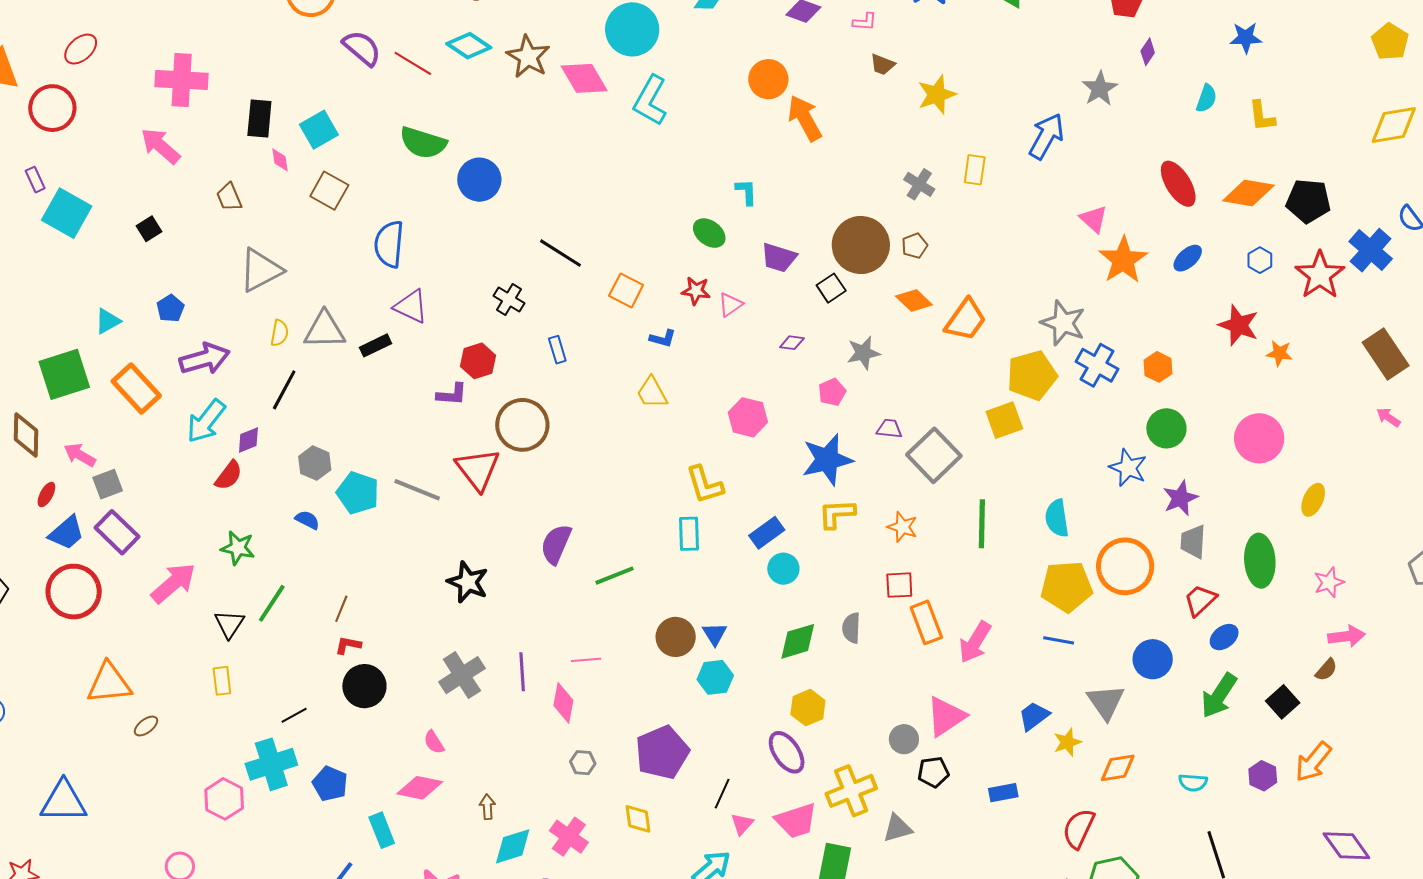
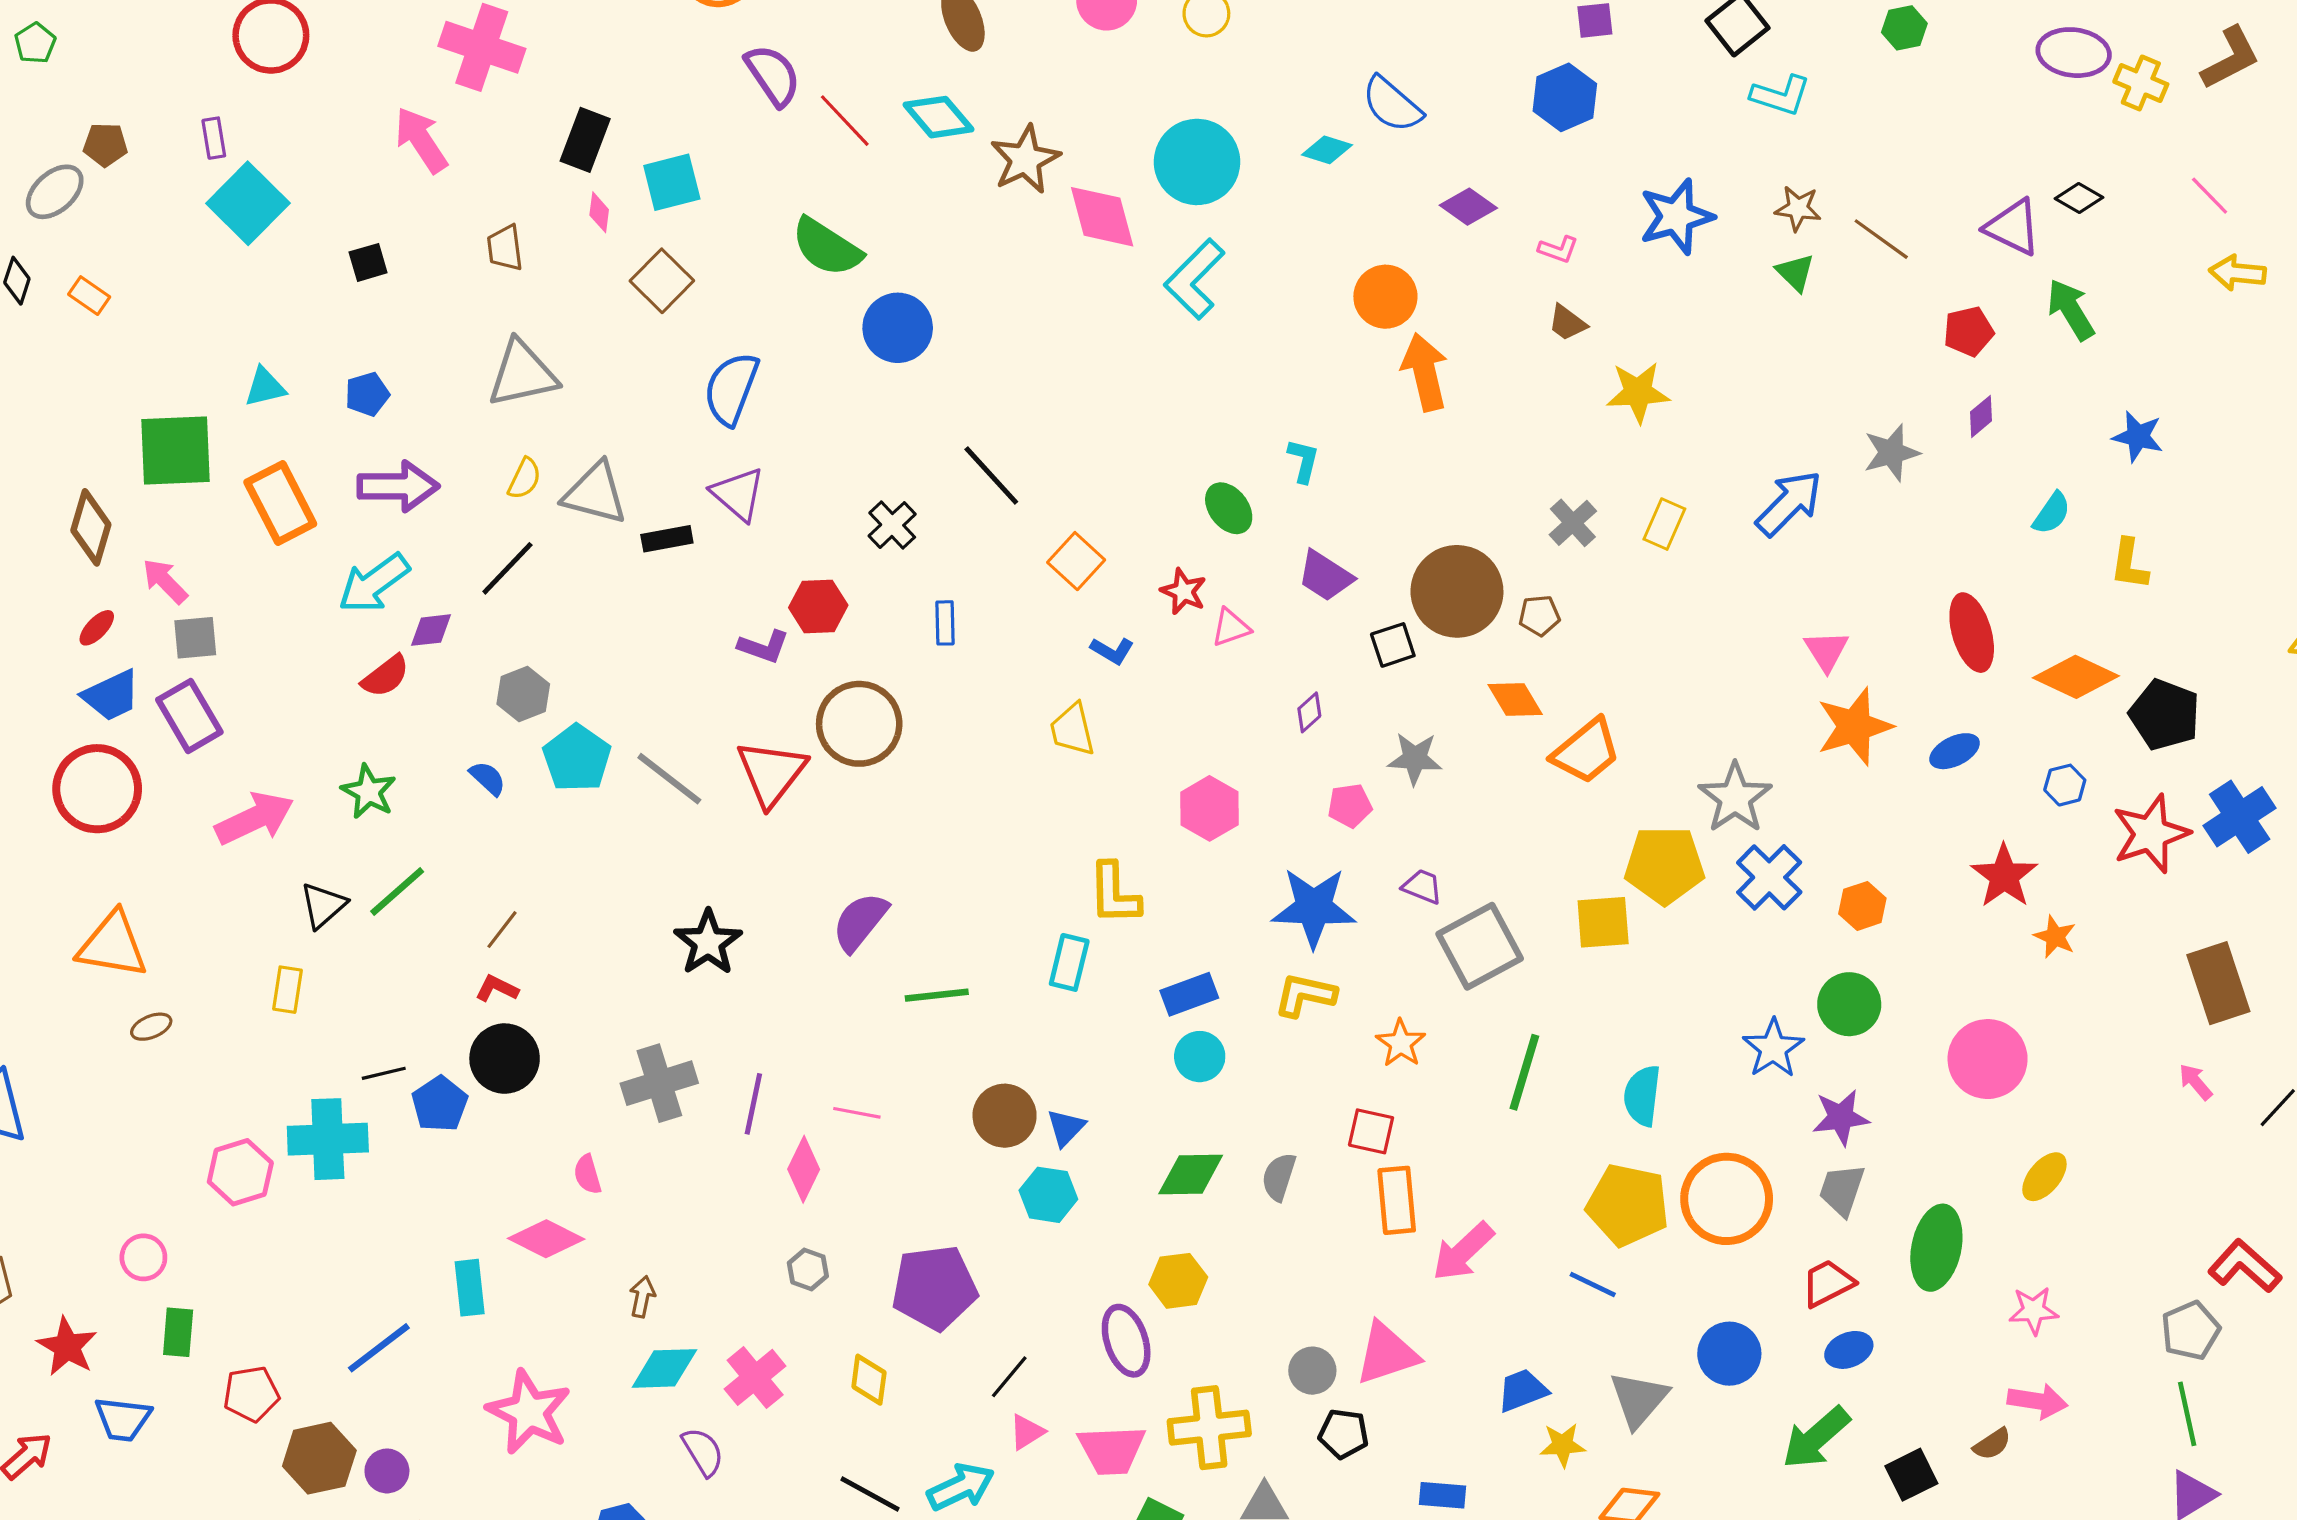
purple diamond: (792, 343) -> (1309, 712), turned -65
blue pentagon: (330, 784) -> (440, 1104), moved

